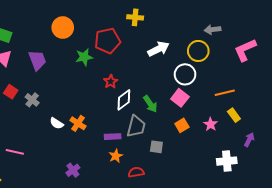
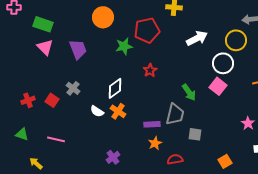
red square: (11, 92) -> (52, 100), moved
white diamond: (124, 100) -> (115, 88), moved
pink star: (210, 124) -> (248, 123), moved
orange square: (182, 125) -> (225, 161), moved

